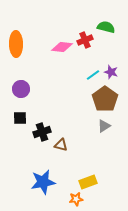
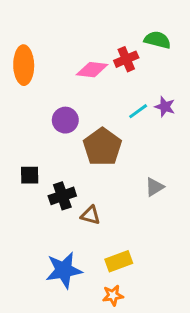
purple circle: (21, 89) -> (65, 120), moved
brown pentagon: (105, 99) -> (102, 147), moved
yellow rectangle: (88, 182) -> (119, 261), moved

